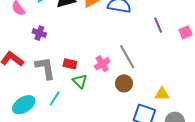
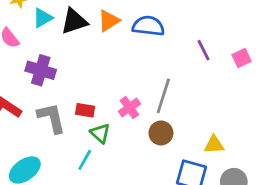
purple cross: (39, 33) -> (41, 70), size x1.5
gray line: (127, 57) -> (163, 96), turned 50
cyan line: (55, 98) -> (85, 160), moved

